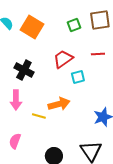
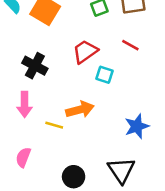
red line: (98, 54) -> (130, 45), turned 32
cyan square: (78, 77) -> (105, 75), turned 32

